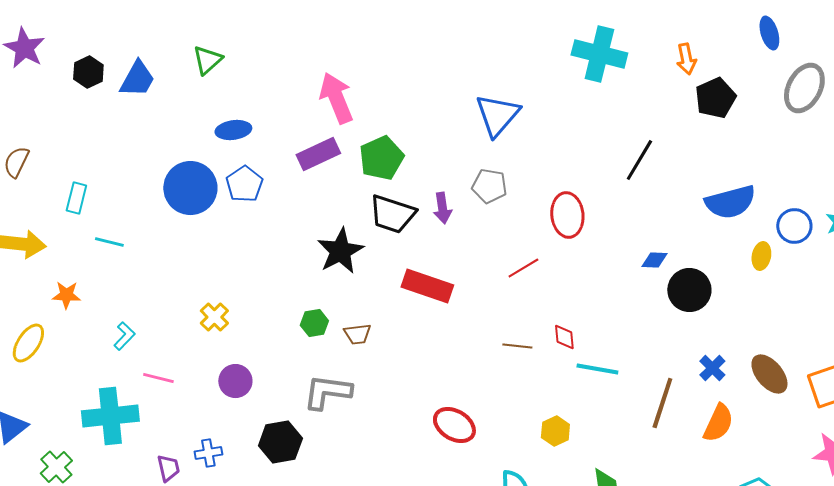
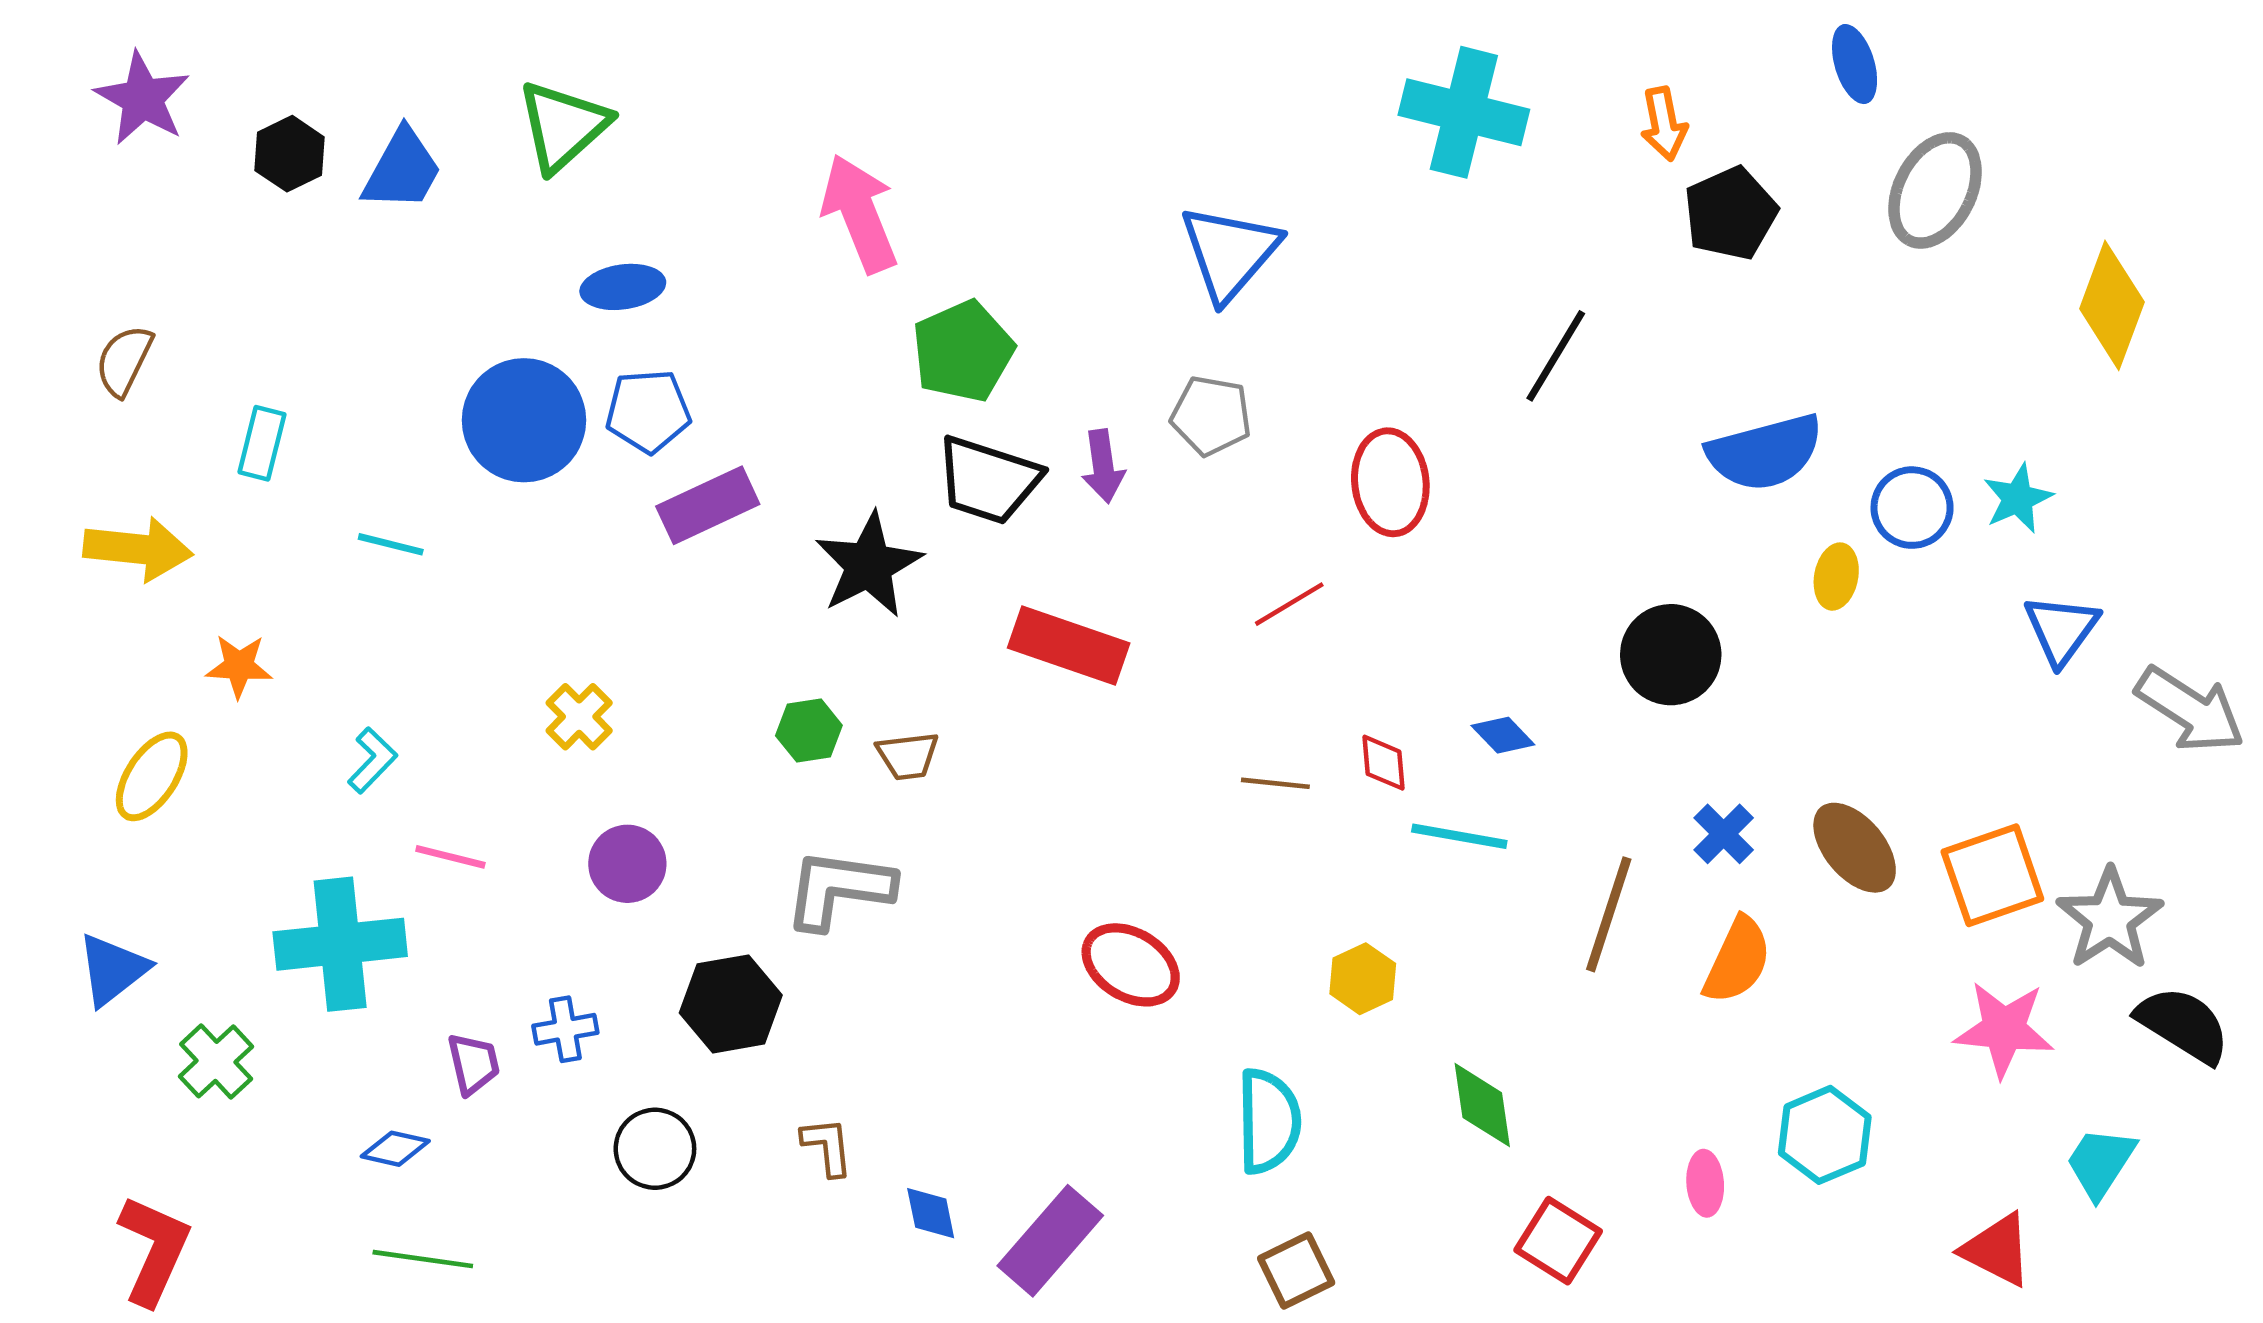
green triangle: (207, 60) -> (563, 126), size x1.4
purple rectangle: (318, 154) -> (708, 505), moved
blue pentagon: (244, 184) -> (648, 411), turned 30
cyan line: (109, 242) -> (391, 544), moved
blue diamond: (654, 260) -> (1503, 735), moved, turned 44

